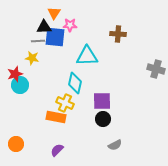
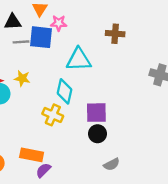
black triangle: (44, 27) -> (13, 22), moved
yellow star: (32, 58) -> (22, 78), moved
orange rectangle: (56, 117) -> (32, 155), moved

